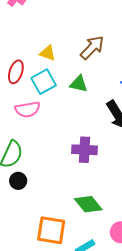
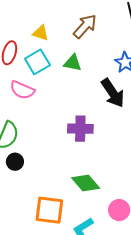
pink semicircle: (28, 109) -> (22, 90), turned 35

